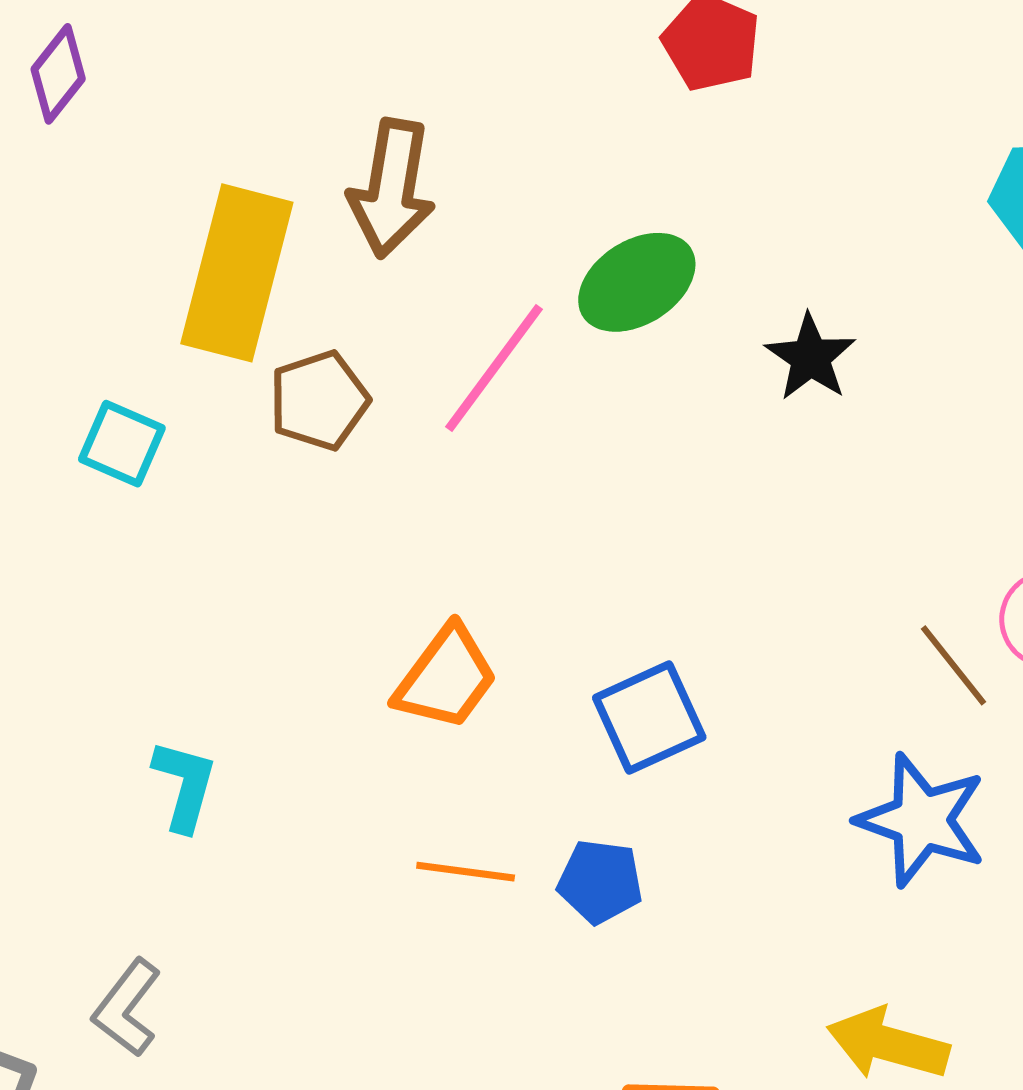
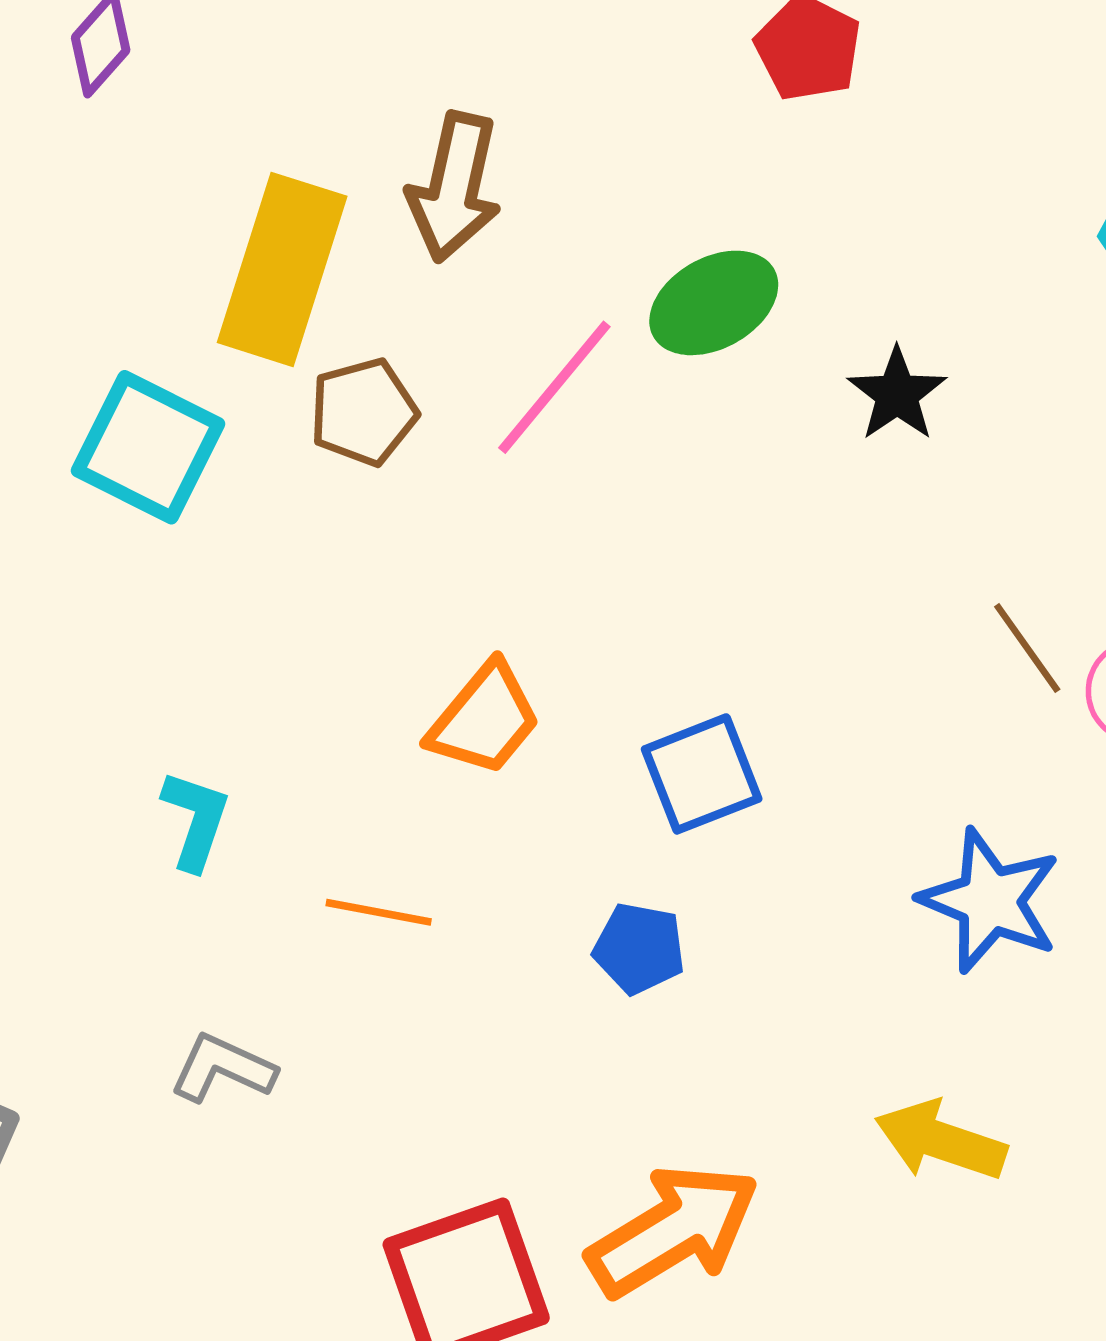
cyan square: (122, 444) -> (148, 447), size x1.6
brown line: (954, 665) -> (1027, 648), moved
orange line: (466, 872) -> (379, 912), moved
gray L-shape: (127, 1008) -> (223, 1068), moved, turned 74

